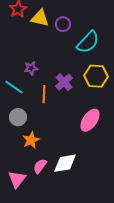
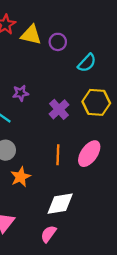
cyan semicircle: (88, 42) -> (87, 63), size x0.7
orange line: (44, 94) -> (58, 155), moved
pink semicircle: (40, 166) -> (48, 234), moved

